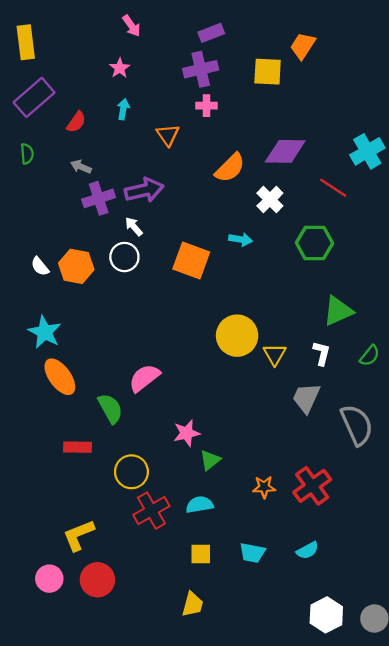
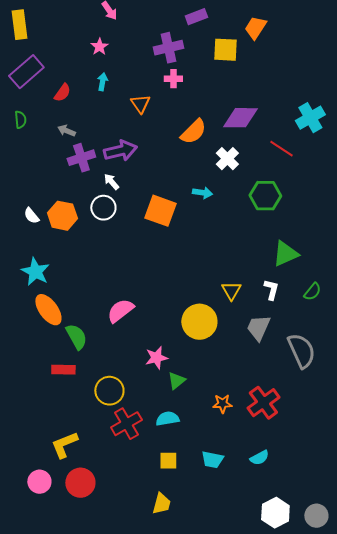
purple rectangle: (211, 33) -> (196, 17), moved
yellow circle: (237, 336) -> (199, 322), moved
green semicircle: (110, 408) -> (76, 337), moved

